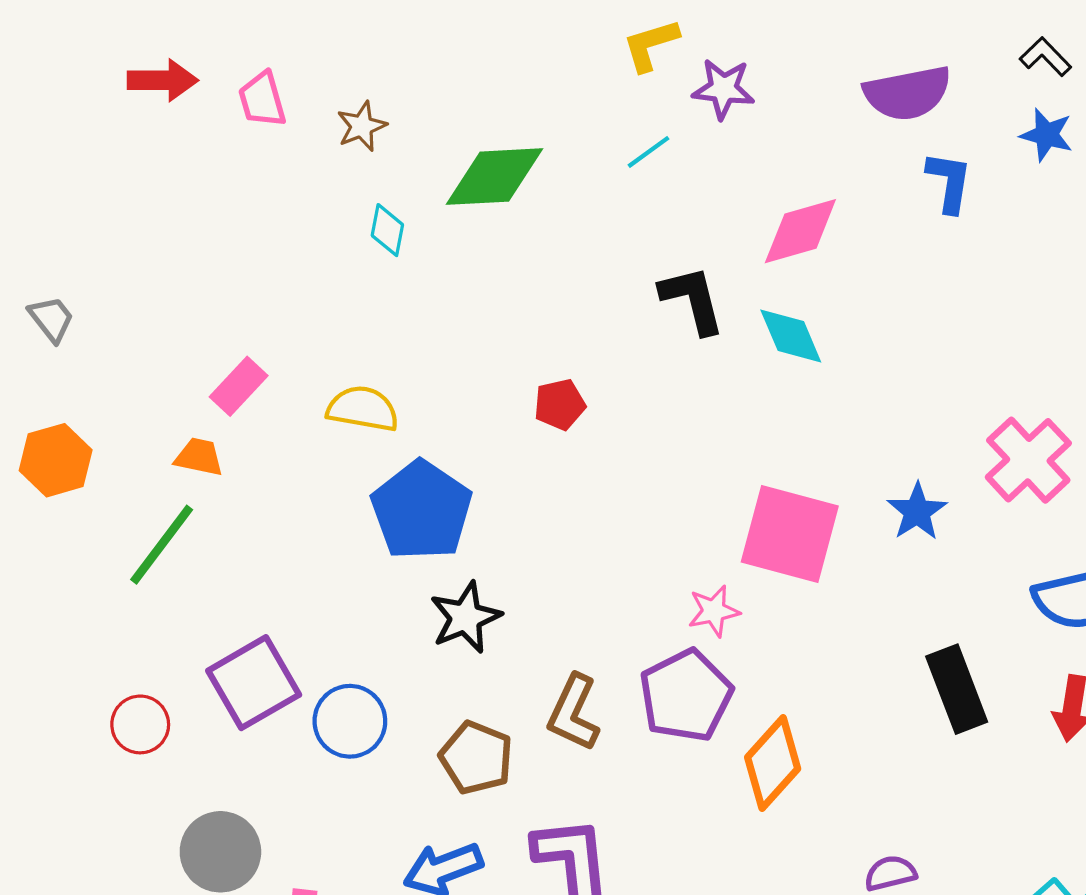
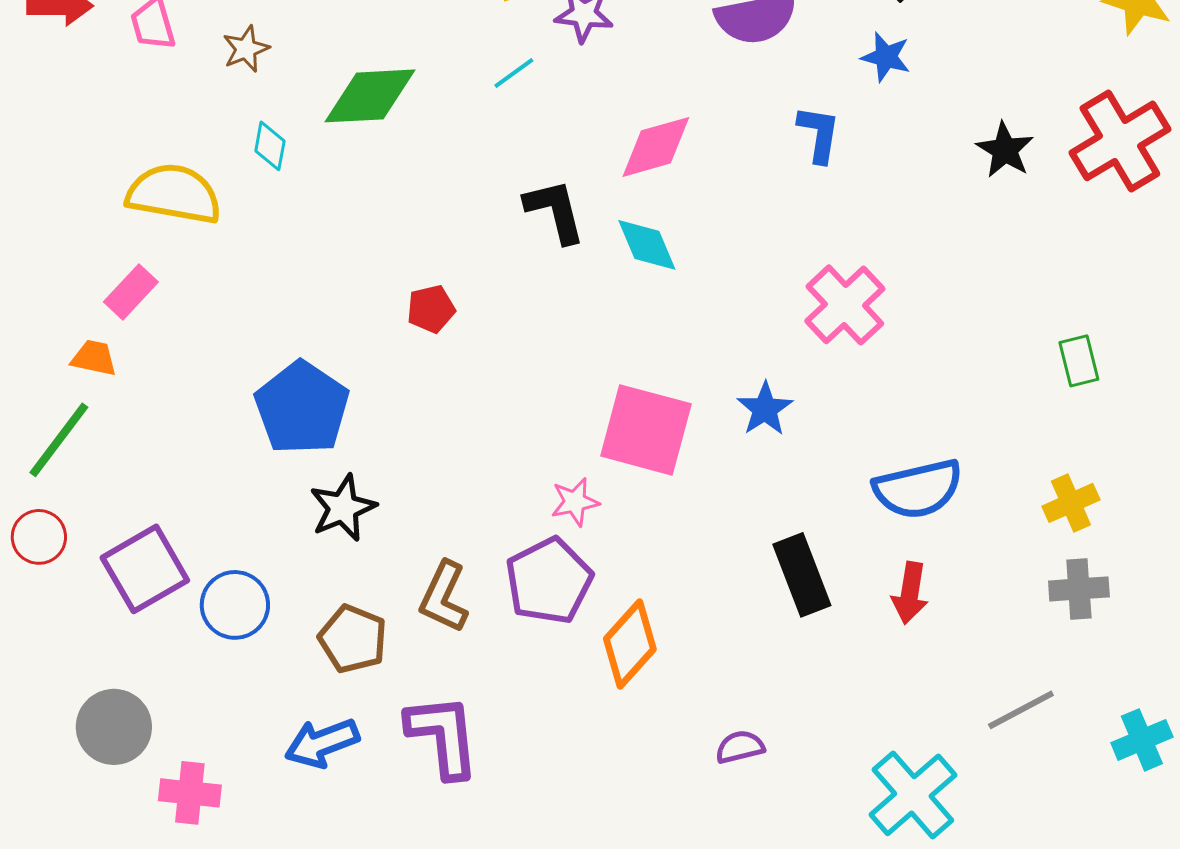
blue L-shape: (949, 182) -> (819, 134), moved
yellow semicircle: (363, 409) -> (174, 194), moved, size x1.4
pink cross: (1028, 460) -> (845, 305), moved
red circle: (140, 724) -> (39, 537), moved

